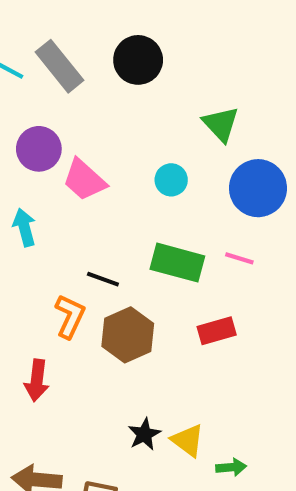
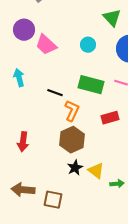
cyan arrow: (24, 227) -> (19, 78), moved
orange L-shape: (70, 316) -> (72, 111), moved
brown hexagon: (128, 335) -> (72, 140), moved

